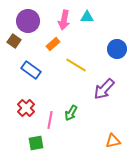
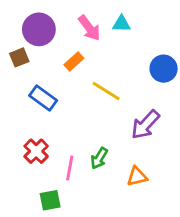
pink arrow: (64, 20) -> (89, 28), turned -48
brown square: (14, 41) -> (19, 57), turned 32
orange triangle: (113, 141) -> (137, 176), moved

